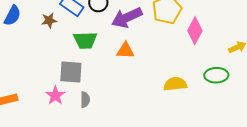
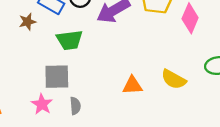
orange triangle: (125, 51) -> (132, 85), moved
yellow semicircle: (175, 84) -> (174, 79), turned -140

